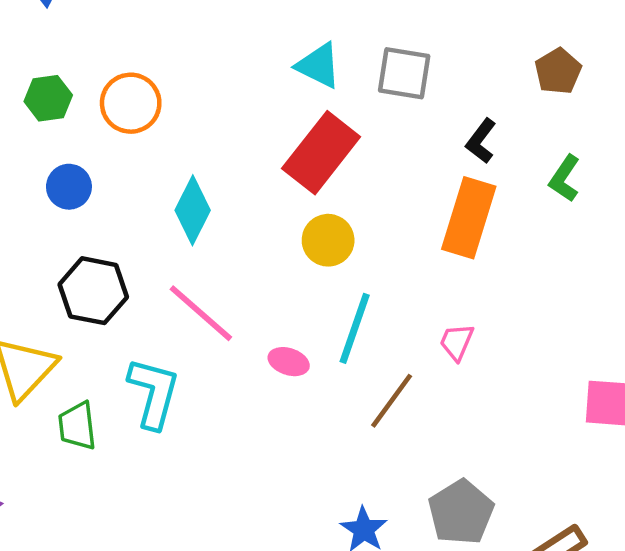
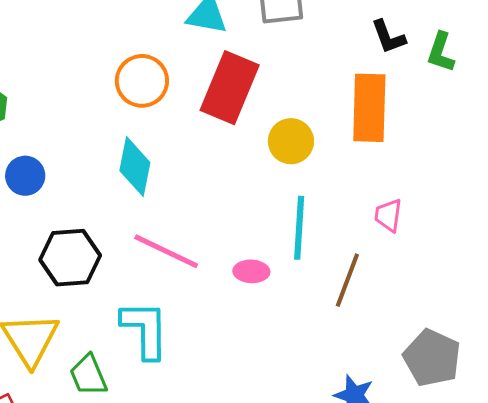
orange circle: (131, 103) -> (142, 81), moved
black L-shape: (481, 141) -> (388, 37), moved, turned -42
yellow circle: (328, 240) -> (291, 141), moved

